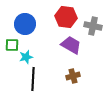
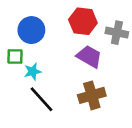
brown cross: (73, 76) -> (92, 95), size x1.5
black line: (33, 79) -> (41, 99), turned -45

